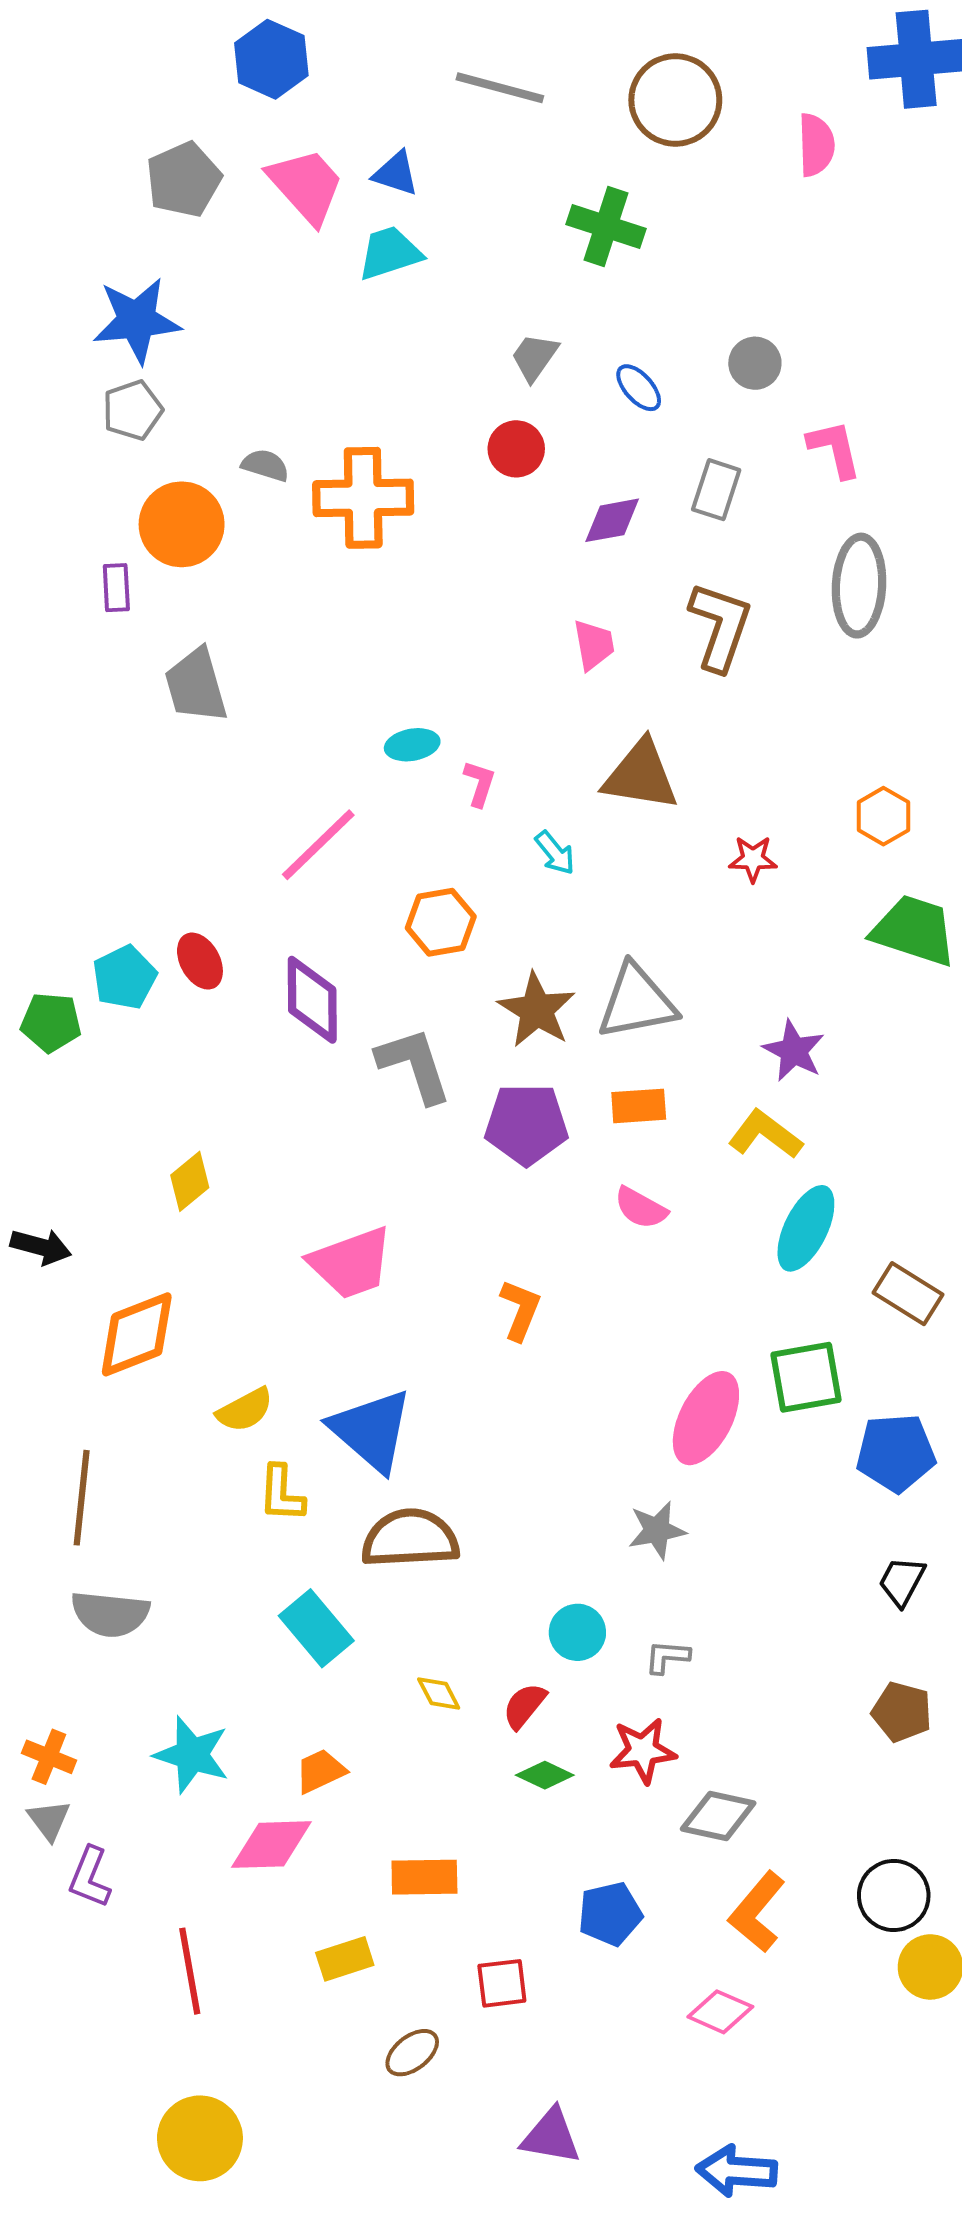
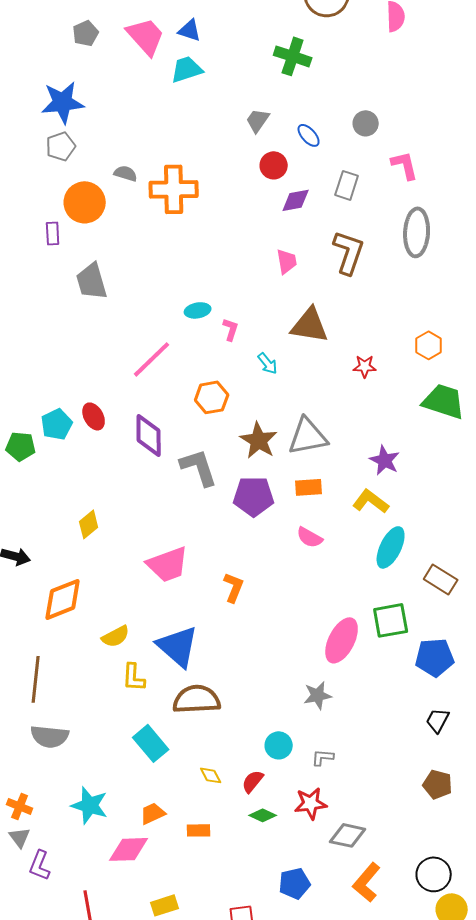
gray pentagon: (184, 180) -> (86, 33), size x0.7
red circle: (516, 449) -> (274, 165), moved
orange L-shape: (520, 1310) -> (234, 587), moved
orange rectangle: (424, 1877) -> (199, 830), moved, size x0.7

